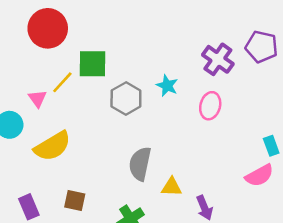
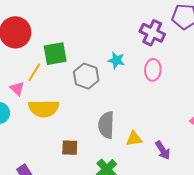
yellow semicircle: (52, 146) -> (44, 108), moved, turned 40
brown square: (75, 201) -> (70, 148), moved

